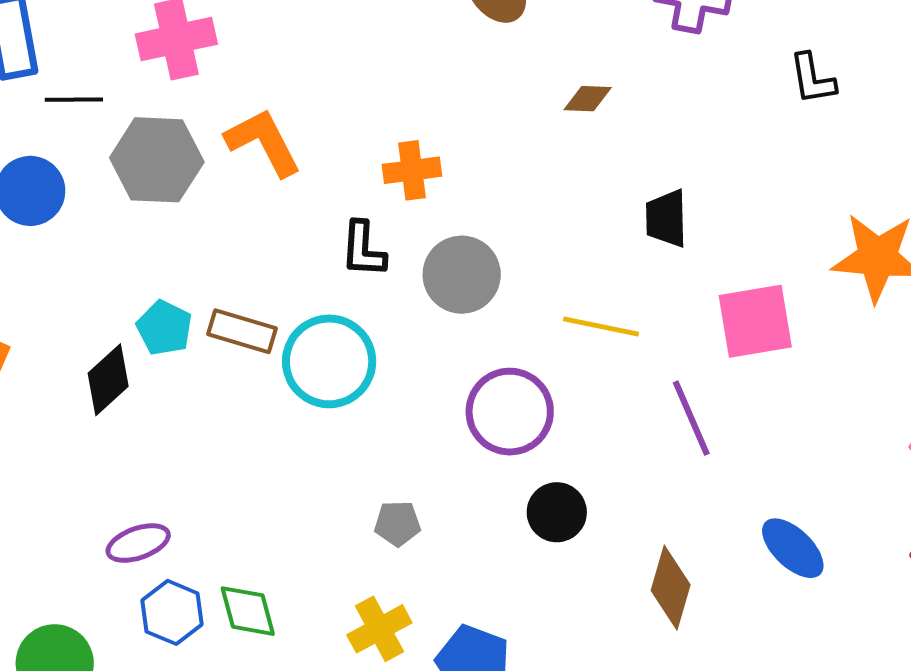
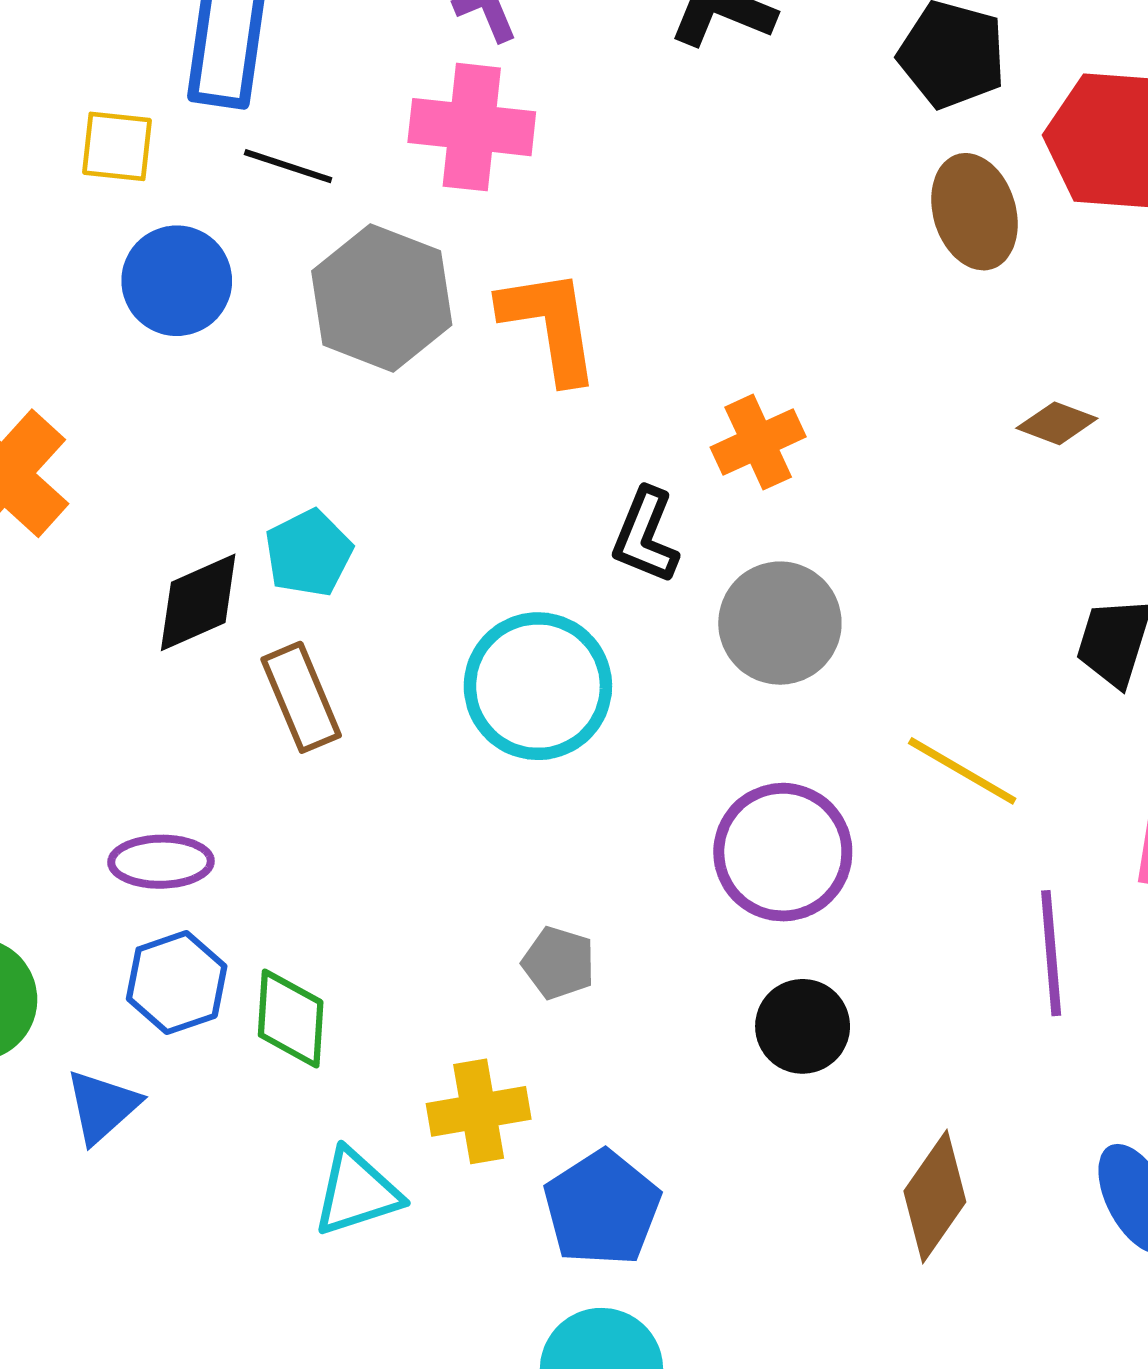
orange cross: (412, 170) -> (758, 442), turned -36
brown rectangle: (242, 331) -> (301, 697), moved, turned 32

